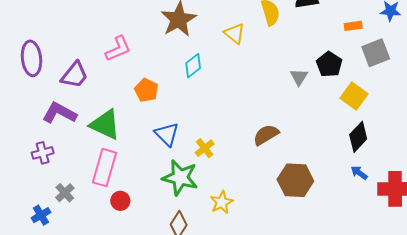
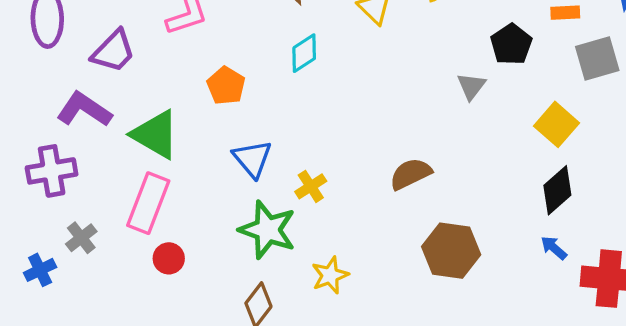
black pentagon: (329, 64) -> (511, 44), moved
purple cross: (43, 153) -> (52, 171), size x1.4

